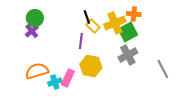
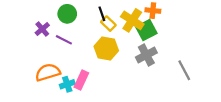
green circle: (35, 18) -> (67, 14), moved
yellow cross: (115, 23) -> (132, 20), turned -35
purple line: (81, 41) -> (64, 40), moved, turned -70
yellow hexagon: (91, 66) -> (106, 49), moved

